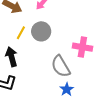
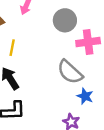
gray circle: (41, 31) -> (65, 20), moved

